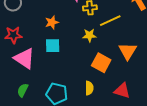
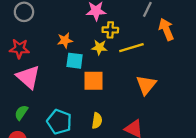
yellow star: (89, 35) -> (99, 47), moved
cyan square: (53, 46) -> (75, 61), moved
orange square: (101, 63) -> (93, 81), moved, turned -36

